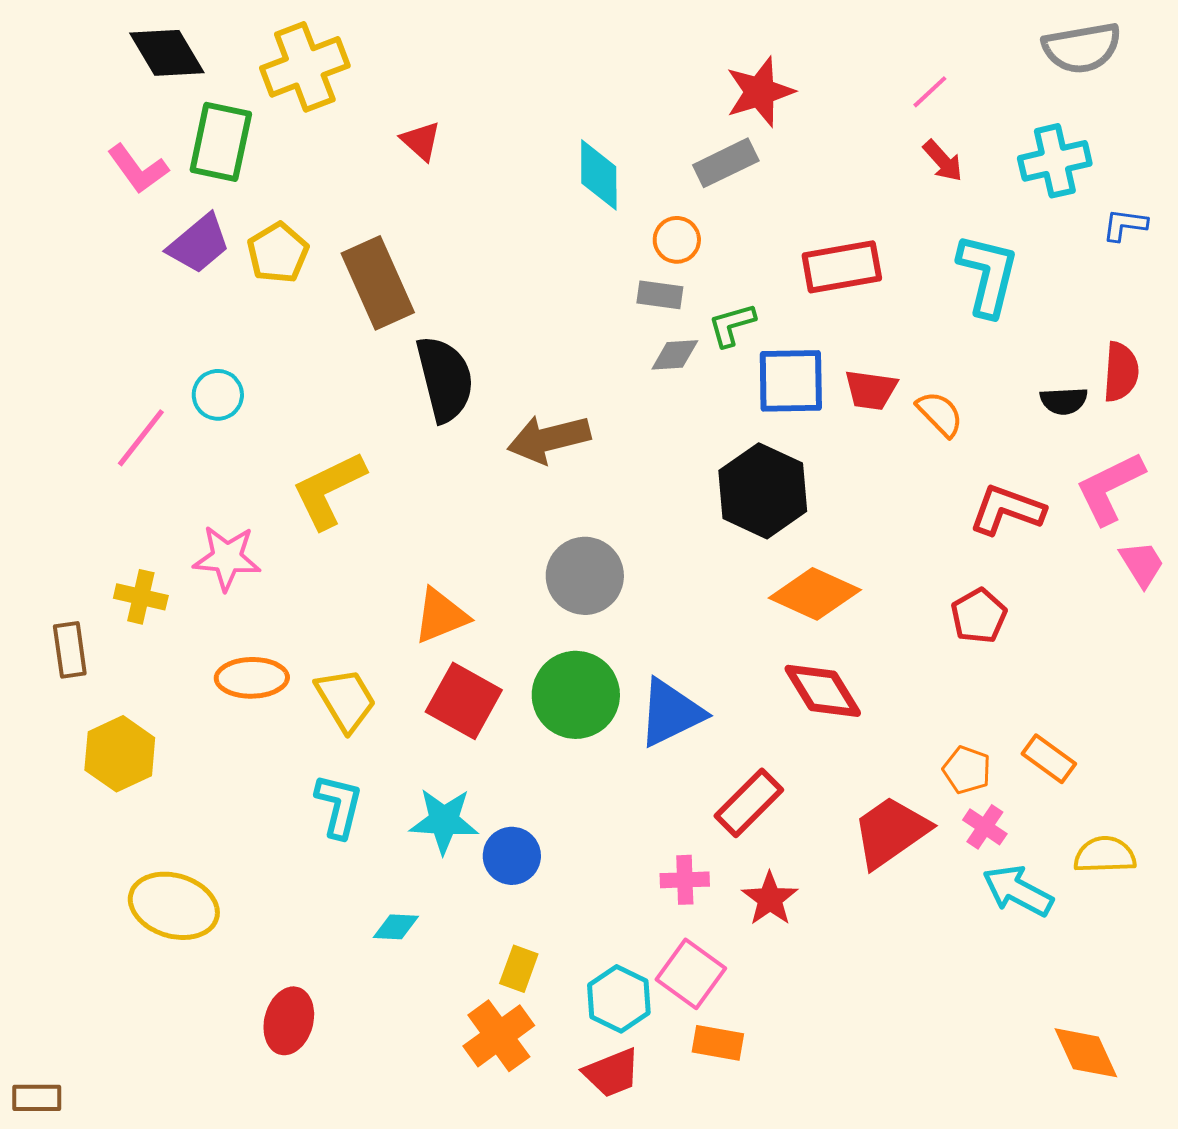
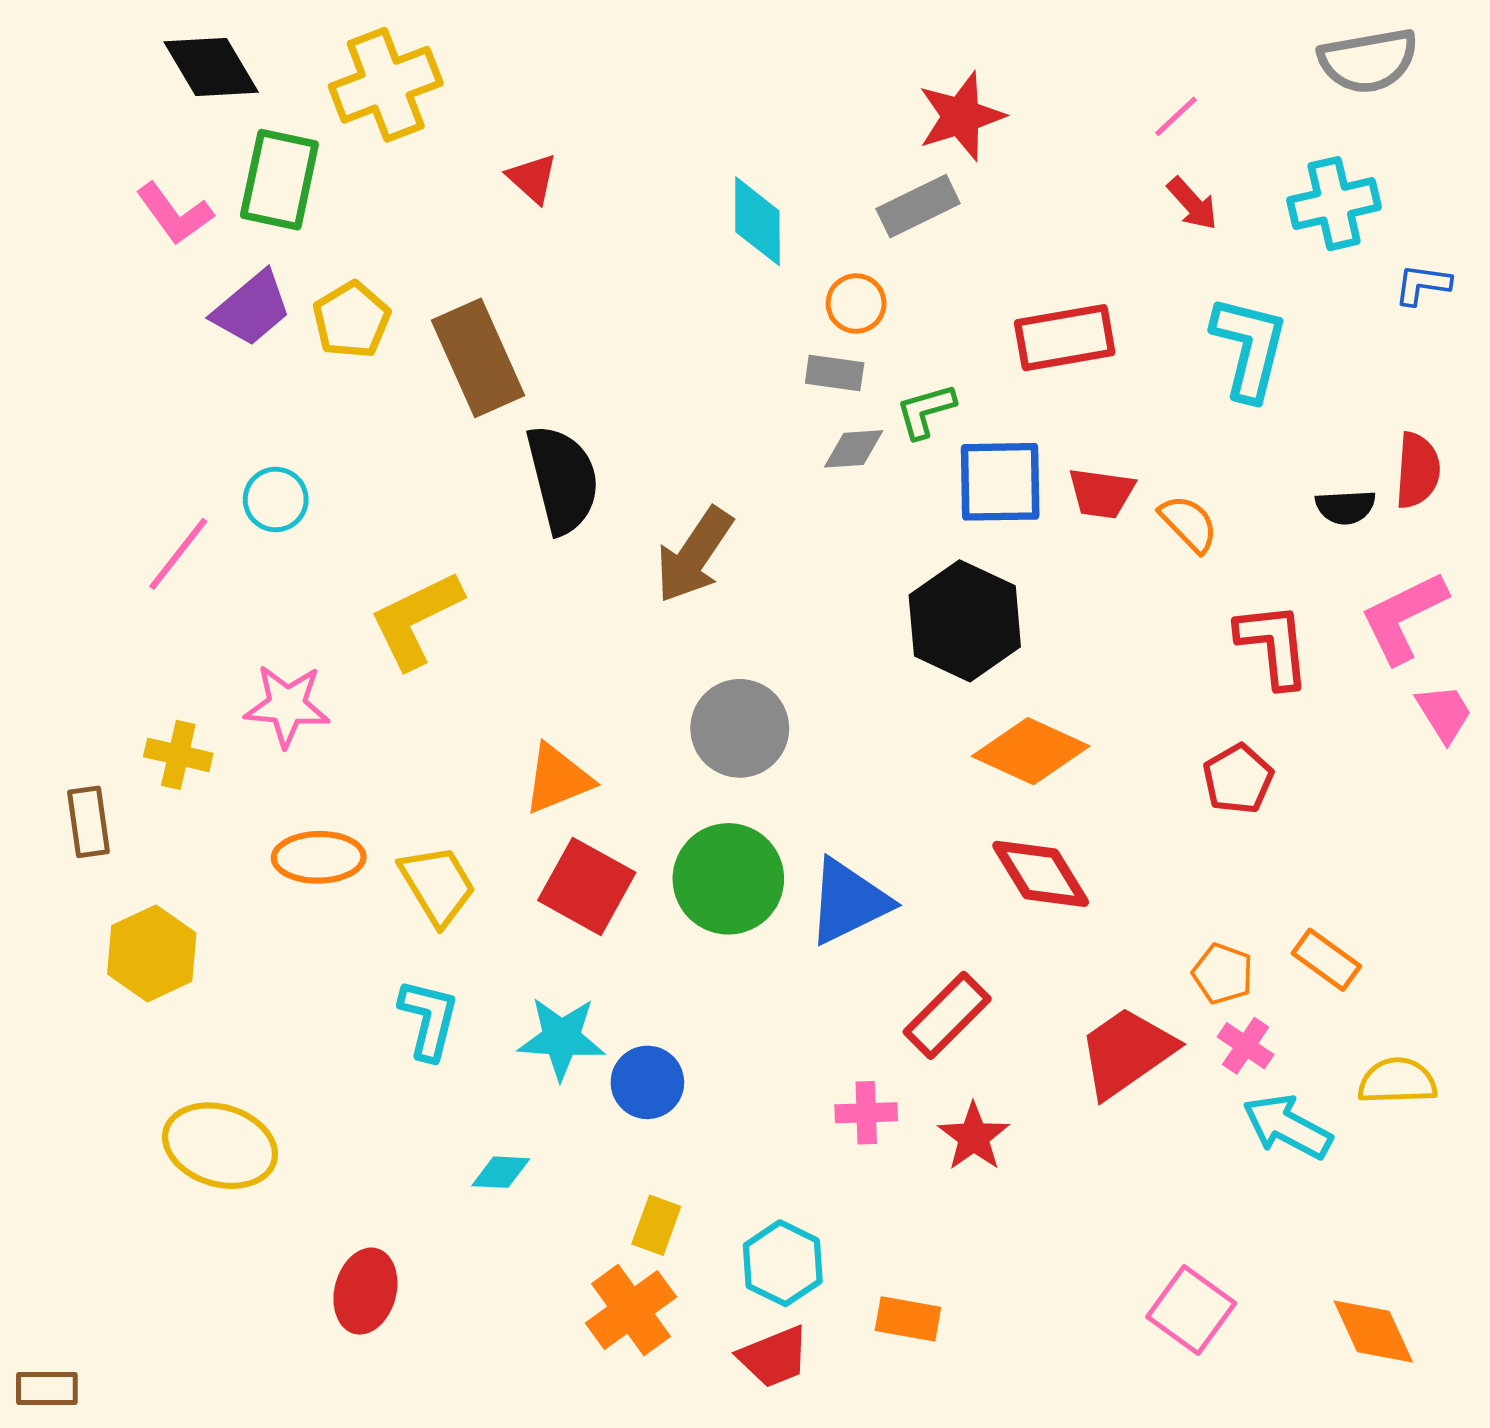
brown arrow: (549, 439) -> (694, 555), turned -42
red L-shape: (1007, 510) -> (1273, 645), turned 64
pink square: (691, 974) -> (1191, 1310), moved

